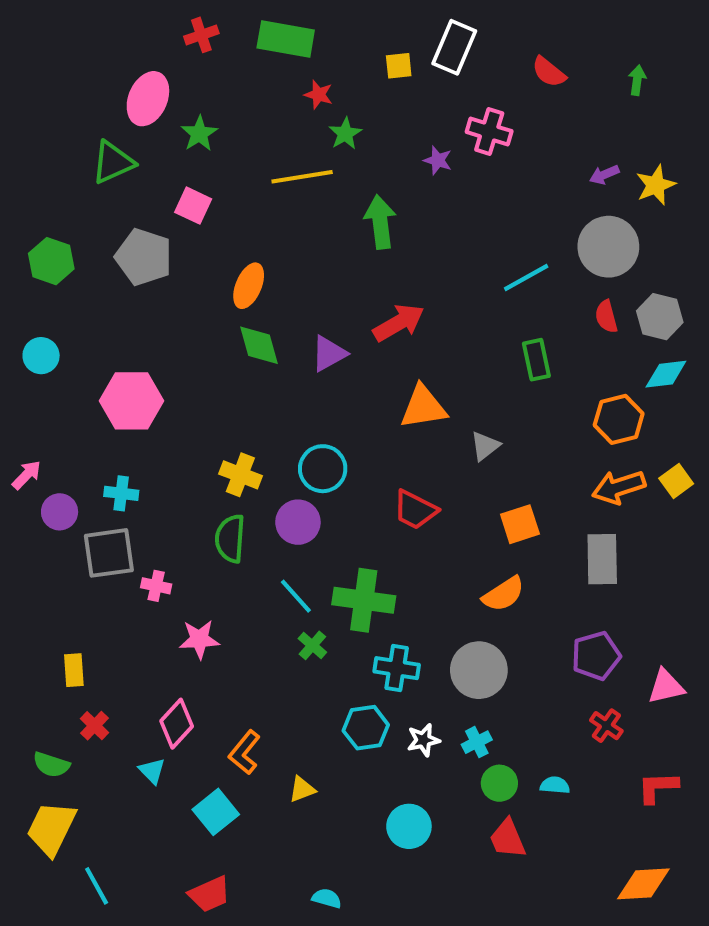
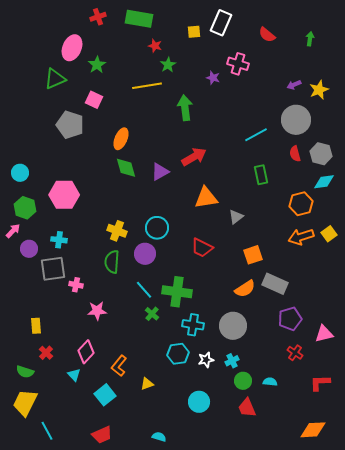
green hexagon: (51, 261) -> (25, 208), moved
gray rectangle: (602, 559) -> (275, 284), moved, turned -65

